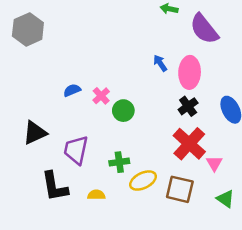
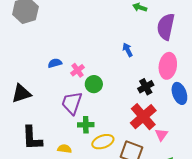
purple semicircle: (204, 29) -> (166, 27), turned 44
pink ellipse: (190, 72) -> (168, 66), moved
purple trapezoid: (76, 150) -> (72, 103), moved

